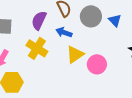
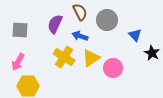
blue triangle: (115, 20) -> (135, 35), moved
yellow cross: (37, 48) -> (64, 57), moved

